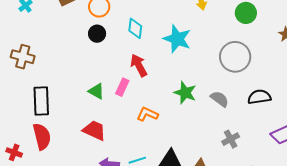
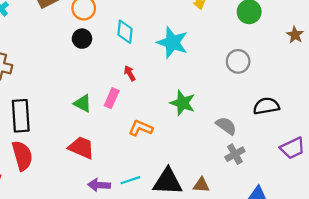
gray circle: (235, 57) -> (238, 61), size x0.7
red arrow: (139, 65) -> (130, 73), size x0.6
gray semicircle: (220, 99) -> (226, 126), moved

